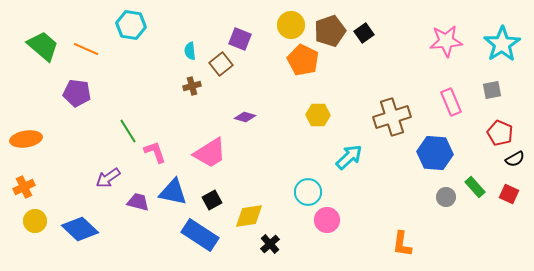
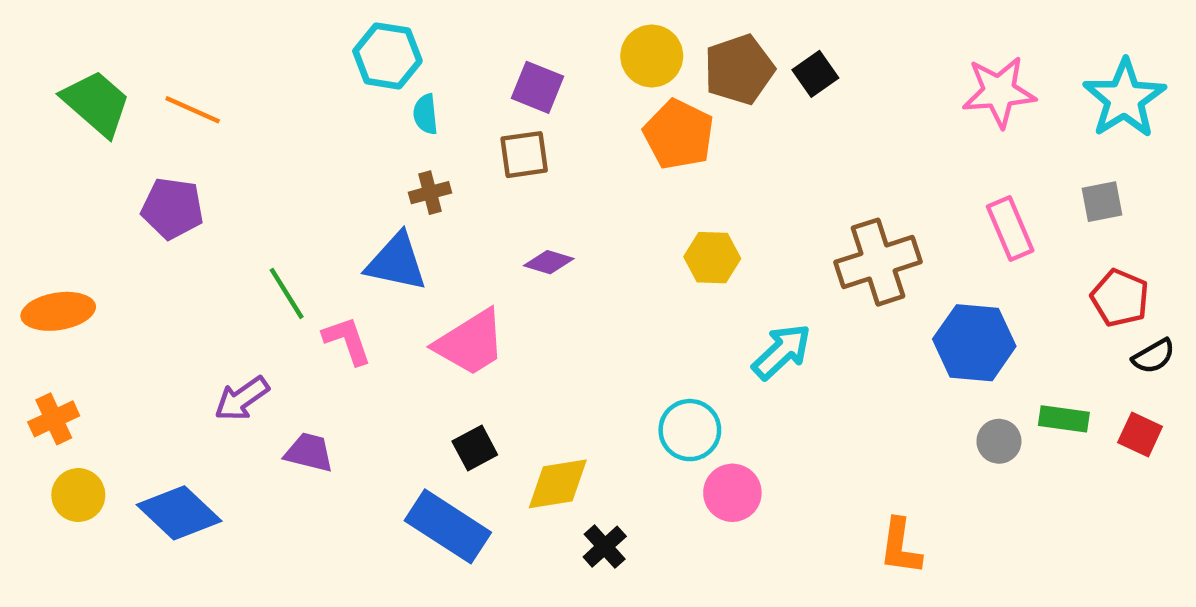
cyan hexagon: (131, 25) -> (387, 56), moved
brown square: (221, 64) -> (524, 155), moved, turned 30
green rectangle: (475, 187) -> (1064, 419), turned -40
blue triangle: (173, 192) -> (396, 262), moved

